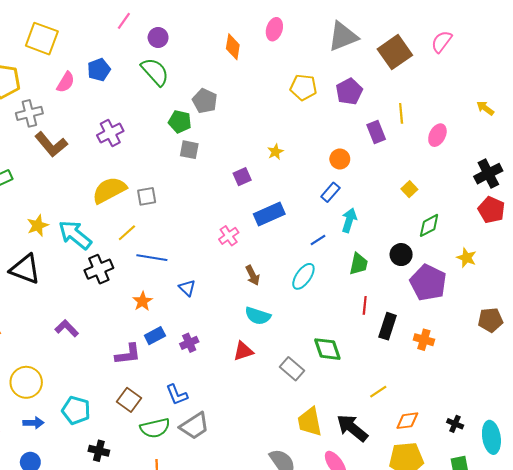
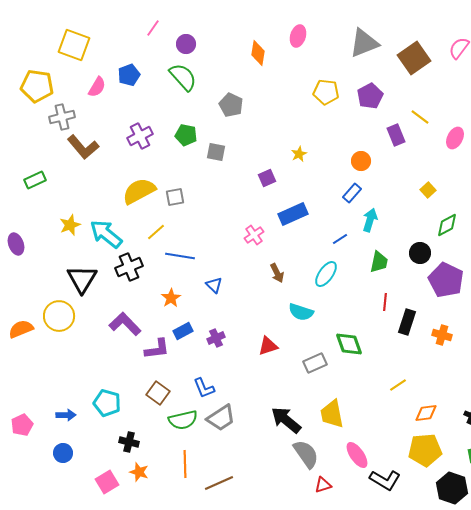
yellow line: (401, 113) -> (420, 117), turned -48
green pentagon: (180, 122) -> (186, 135), moved
black triangle: (25, 269) -> (82, 279), moved, turned 40
cyan semicircle: (258, 316) -> (301, 312), moved
purple L-shape: (67, 328) -> (125, 324), moved, size x1.4
gray rectangle: (292, 369) -> (315, 363), turned -65
yellow circle: (26, 382) -> (59, 316), moved
black arrow: (352, 428) -> (286, 420), moved

